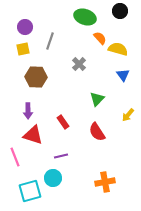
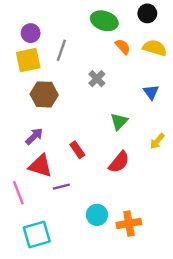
yellow square: (23, 49) -> (28, 60), size x1.5
yellow semicircle: (118, 49) -> (155, 48), moved
purple arrow: (28, 111) -> (34, 136), turned -133
red semicircle: (97, 132) -> (119, 162), turned -108
purple line: (61, 156) -> (61, 187), moved
cyan circle: (53, 178) -> (97, 215), moved

